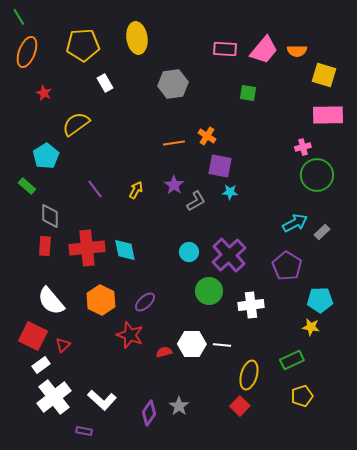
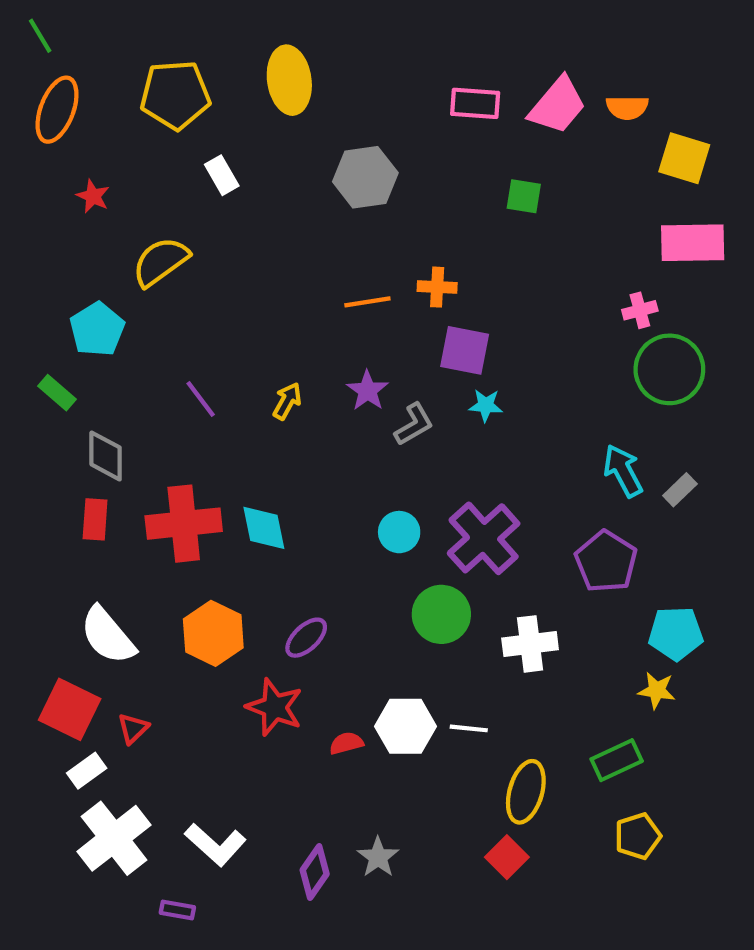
orange cross: (207, 136) -> (437, 287), turned -30
cyan arrow: (295, 223) -> (623, 471), turned -90

